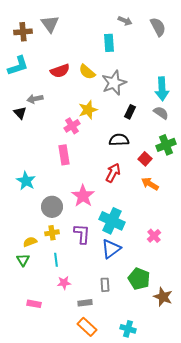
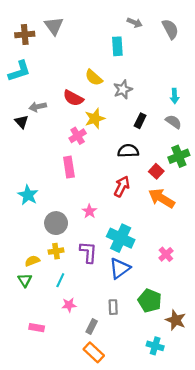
red semicircle: (60, 71) -> (73, 98), moved, turned 48
gray star: (114, 83) -> (123, 89), size x0.7
cyan arrow: (162, 89) -> (175, 96), size x0.6
orange arrow: (150, 184) -> (162, 198), size x1.4
pink star: (83, 196) -> (89, 211), size x0.6
cyan line: (56, 260) -> (60, 280), turned 32
gray rectangle: (85, 303) -> (92, 327), turned -56
cyan cross: (128, 329) -> (155, 346), moved

